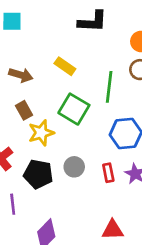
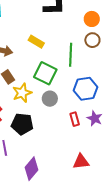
gray circle: (74, 167) -> (50, 99), moved

